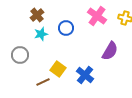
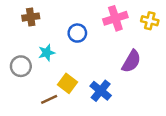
brown cross: (37, 15) -> (31, 17), moved, turned 32
pink cross: (97, 16) -> (115, 18), turned 36
cyan star: (41, 34) -> (47, 53), moved

